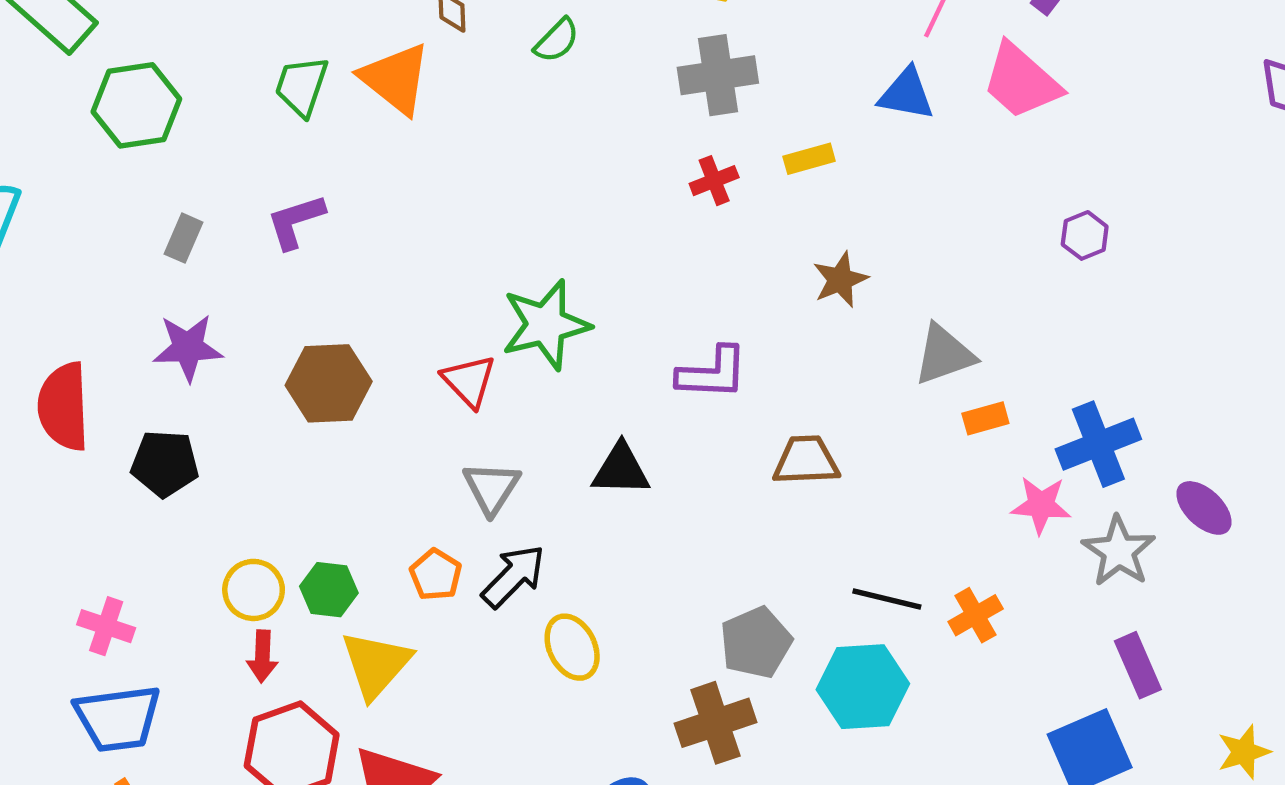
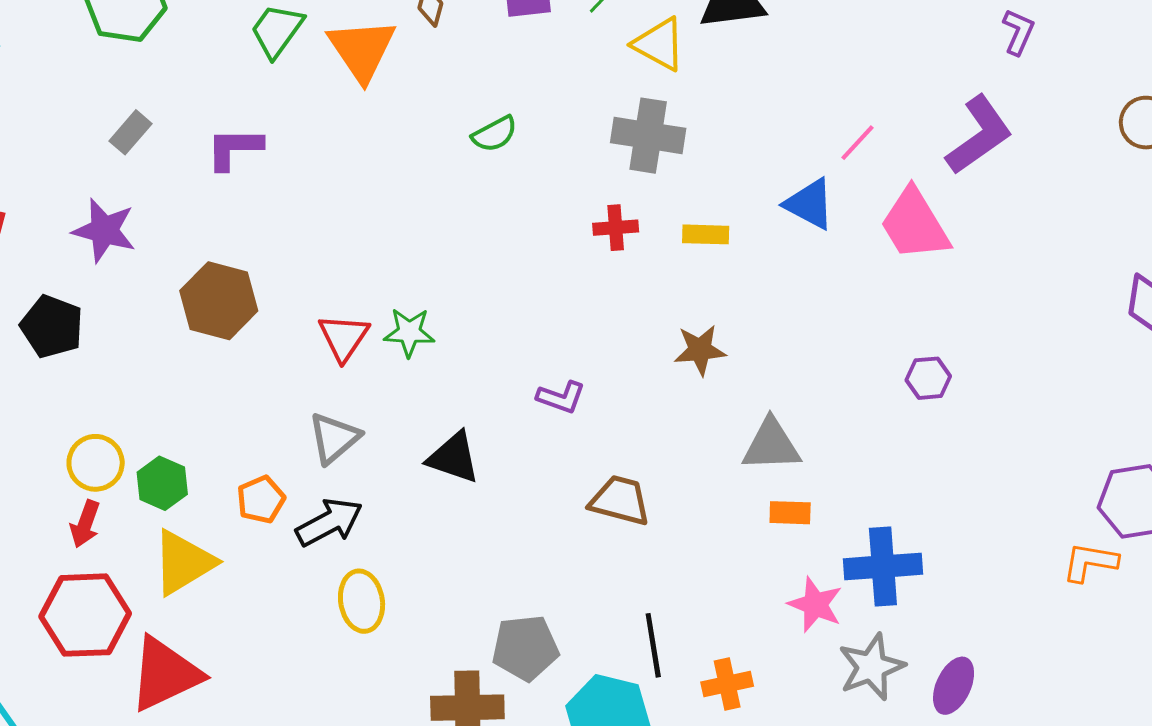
green semicircle: (557, 40) -> (495, 134), moved
green star: (546, 325) -> (409, 332), moved, size x0.6
purple L-shape: (712, 373) -> (561, 397), size x0.7
purple ellipse: (1204, 508) -> (954, 686), moved, turned 54
black line: (887, 599) -> (653, 645), turned 50

